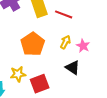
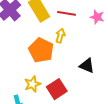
yellow arrow: (65, 42) -> (60, 36), moved
pink star: (83, 46) -> (97, 17), moved

